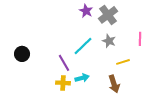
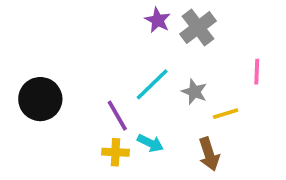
gray star: (109, 41) -> (194, 92), moved
black circle: (22, 54) -> (40, 99), size x1.5
cyan arrow: (82, 78) -> (150, 143), turned 40

